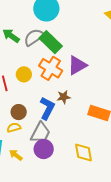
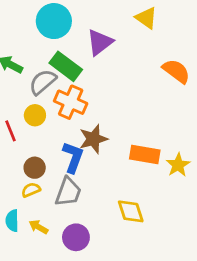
gray semicircle: (34, 37) -> (43, 82), moved
purple triangle: (77, 65) -> (100, 42), moved
brown star: (64, 97) -> (93, 139), size x1.5
purple circle: (44, 149) -> (76, 237), moved

